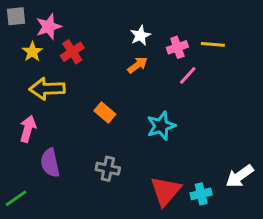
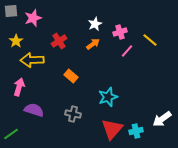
yellow line: (213, 44) -> (150, 40), moved, turned 35
yellow star: (32, 52) -> (16, 41), moved
red cross: (72, 52) -> (59, 41), moved
cyan star: (161, 126) -> (108, 97), moved
purple semicircle: (50, 163) -> (34, 110), turned 120

